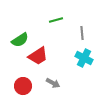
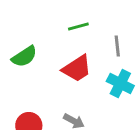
red trapezoid: (38, 56) -> (77, 69), moved

